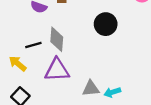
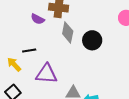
gray diamond: (57, 39) -> (68, 32), moved

